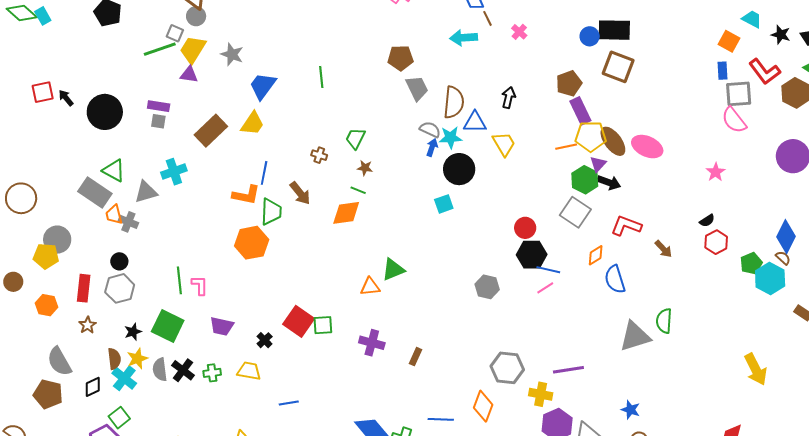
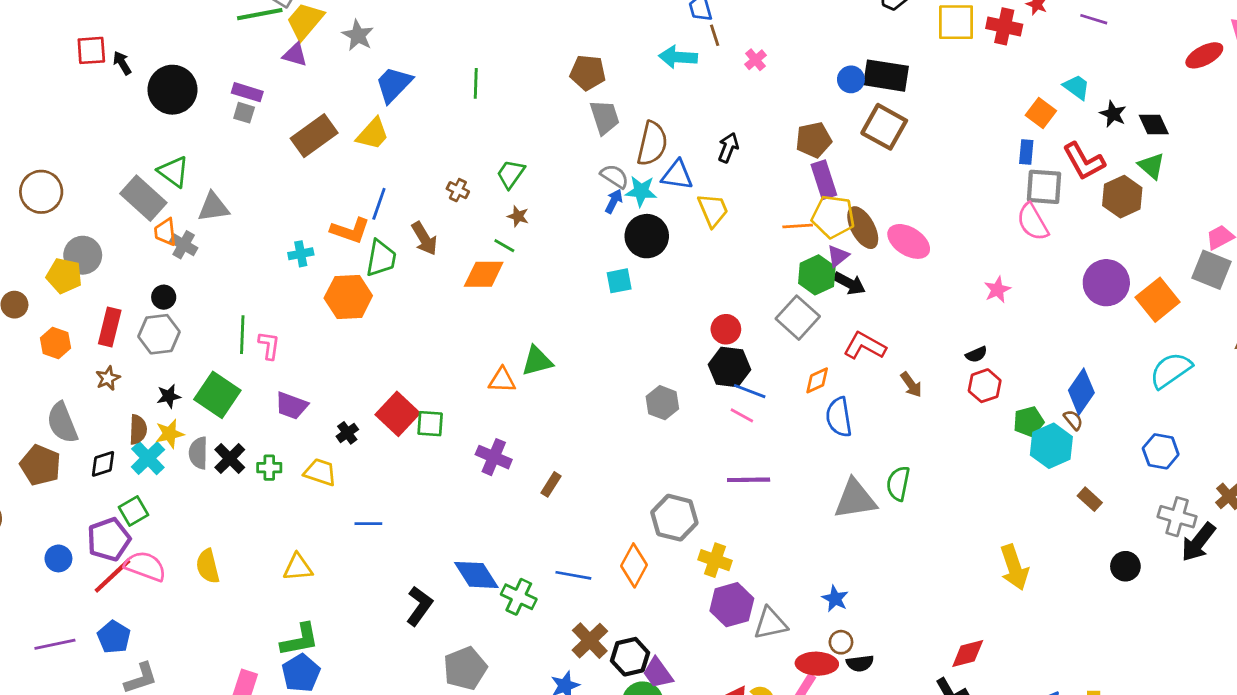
cyan cross: (174, 172) -> (301, 254), moved, size x0.7
pink line: (545, 288) -> (742, 415), turned 54
purple line: (568, 370) -> (749, 480), moved

